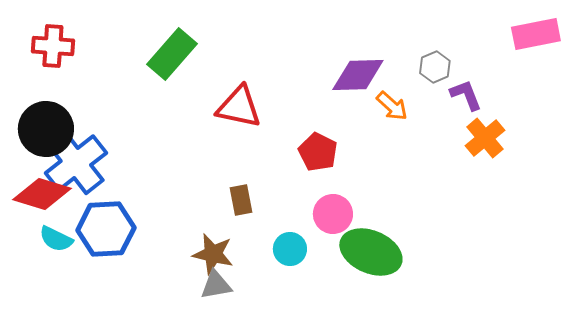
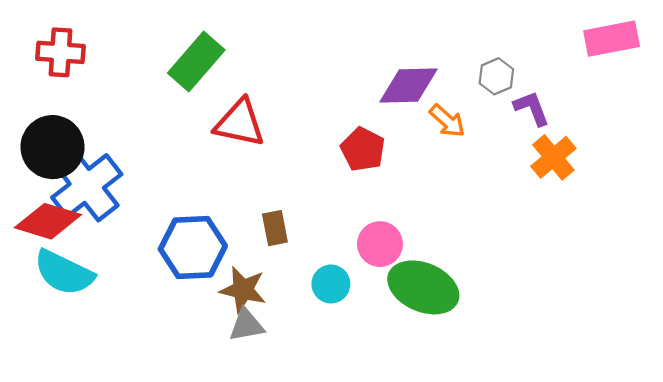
red triangle: (239, 107) -> (240, 123), moved
red pentagon: (318, 152) -> (363, 149), moved
blue hexagon: (106, 229) -> (193, 247), moved
cyan semicircle: (56, 239) -> (64, 273), size x1.6

